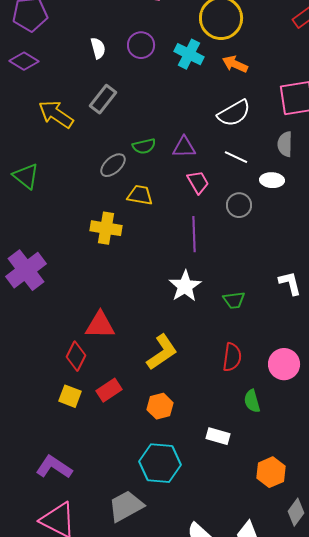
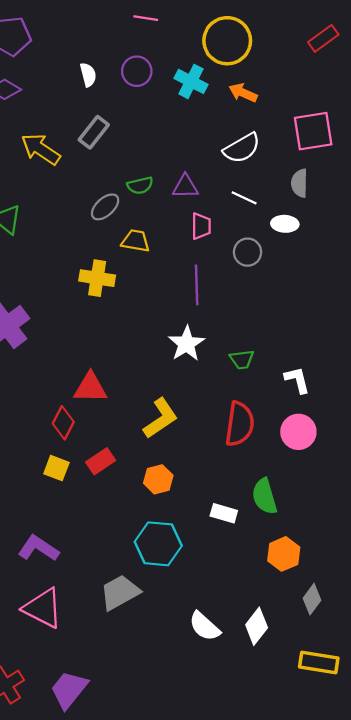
pink trapezoid: (198, 182) -> (201, 226), turned 30
white L-shape: (290, 283) -> (297, 380), moved
red semicircle: (232, 357) -> (240, 424), size x1.4
green semicircle: (252, 401) -> (264, 496), moved, size x1.4

